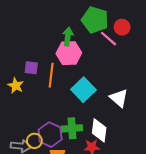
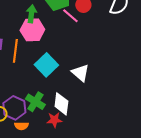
green cross: (72, 128) -> (35, 102), turned 36

